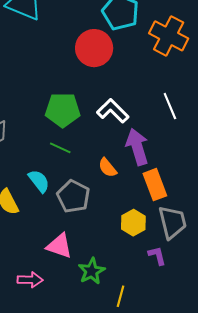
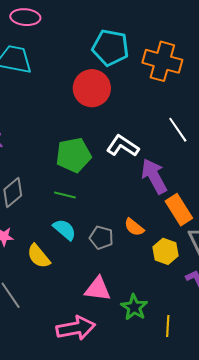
green line: (60, 148) -> (65, 195), moved
orange semicircle: (107, 168) -> (134, 227), moved
gray pentagon: (73, 196) -> (101, 238), size x0.7
pink arrow: (30, 280) -> (76, 328), size x1.5

